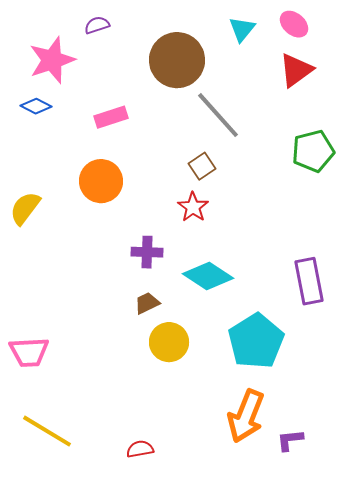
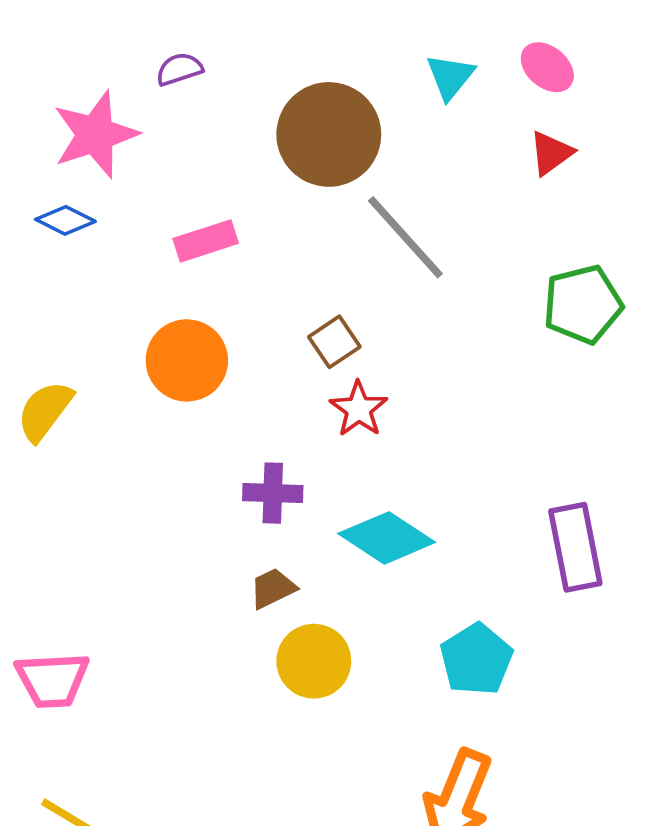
red triangle: (296, 70) -> (551, 153), size x0.7
brown square: (202, 166) -> (334, 342), moved
cyan pentagon: (256, 341) -> (476, 659), size x0.7

